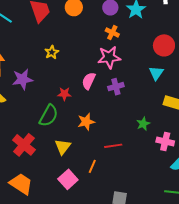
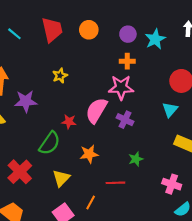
orange cross: (112, 32) -> (127, 61), turned -32
pink semicircle: (89, 81) -> (96, 110), size x1.4
purple cross: (116, 87) -> (125, 120), turned 35
green star: (143, 124) -> (136, 159), moved

